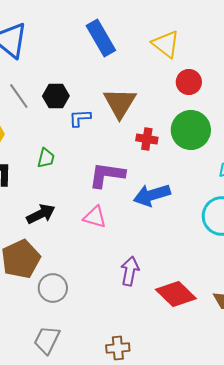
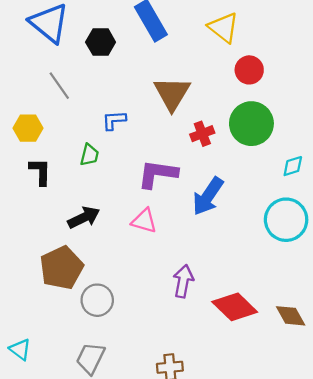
black hexagon: (56, 96) -> (101, 42), moved
blue L-shape: (80, 118) -> (114, 120), moved
red cross: (147, 139) -> (202, 134), turned -30
blue arrow: (152, 195) -> (208, 196), turned -39

